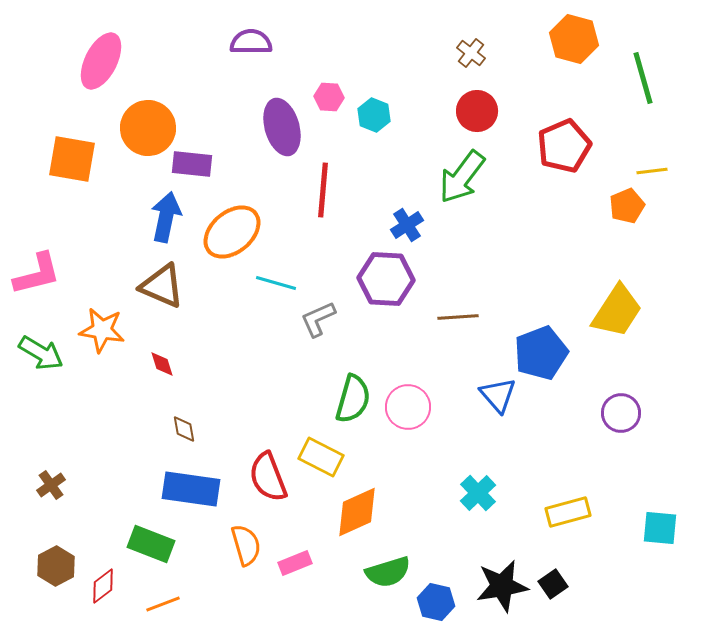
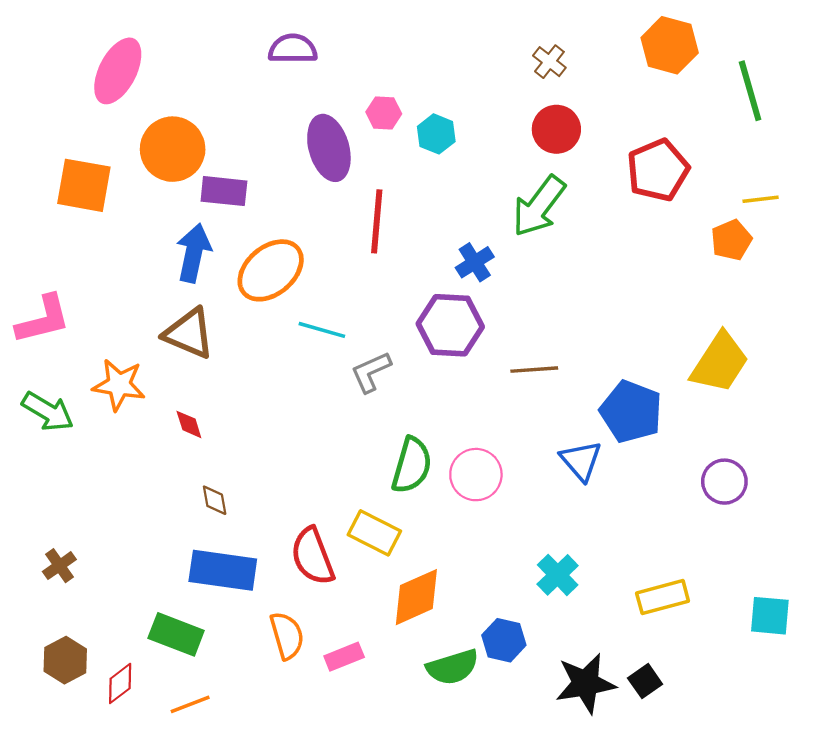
blue pentagon: (541, 353) -> (631, 412), turned -30
blue hexagon: (436, 602) -> (504, 640), moved

